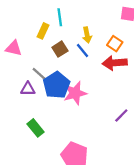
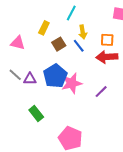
cyan line: (60, 17) -> (71, 13), moved, turned 35
orange square: (115, 44) -> (107, 40), turned -32
gray line: (39, 74) -> (15, 75), moved
purple line: (121, 115) -> (101, 92), moved

